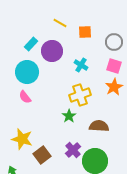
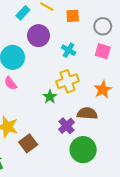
cyan rectangle: (31, 44) -> (23, 13), moved
orange star: (114, 87) -> (103, 90), moved
green star: (69, 116) -> (50, 97), moved
purple cross: (73, 150) -> (66, 126), moved

